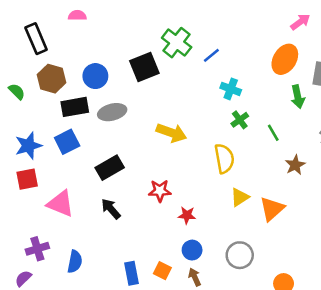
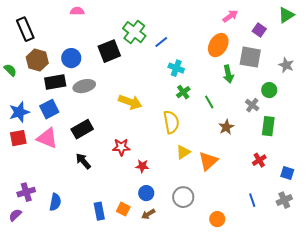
pink semicircle: (77, 15) -> (77, 11), moved
pink triangle: (61, 204) -> (47, 138), moved
brown arrow: (195, 277) -> (148, 214), turned -96

